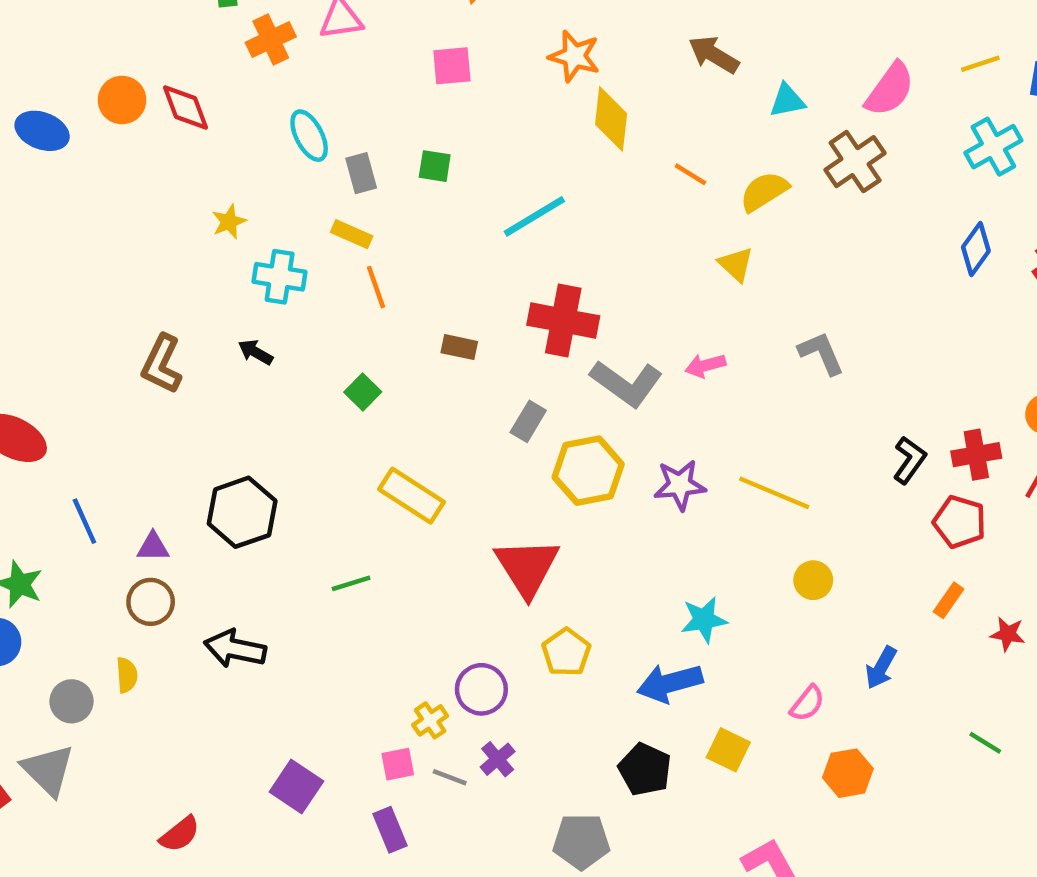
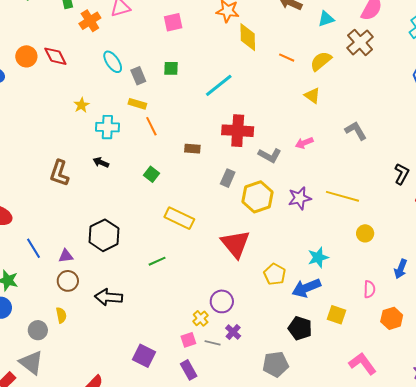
gray L-shape: (626, 383) -> (270, 155), size x0.7
yellow pentagon: (566, 652) -> (275, 274), moved
pink semicircle: (807, 703) -> (369, 289), turned -30

